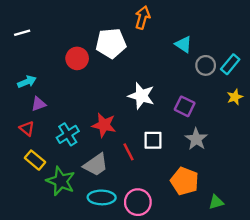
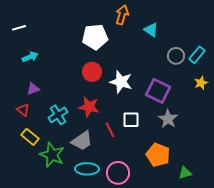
cyan triangle: (183, 44) -> (151, 30), moved
red circle: (77, 58) -> (92, 72), moved
cyan arrow: (27, 82) -> (30, 57), moved
purple square: (185, 106) -> (158, 91), size x1.4

